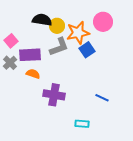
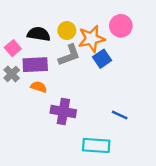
black semicircle: (42, 20) -> (39, 34), moved
cyan rectangle: (82, 124) -> (96, 146), size x1.6

